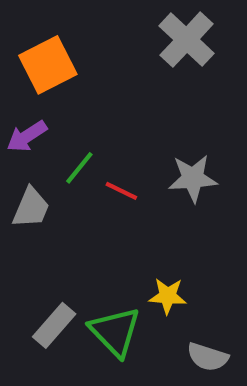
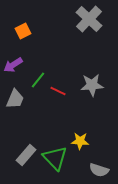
orange square: (48, 65) -> (23, 31), size x0.6

